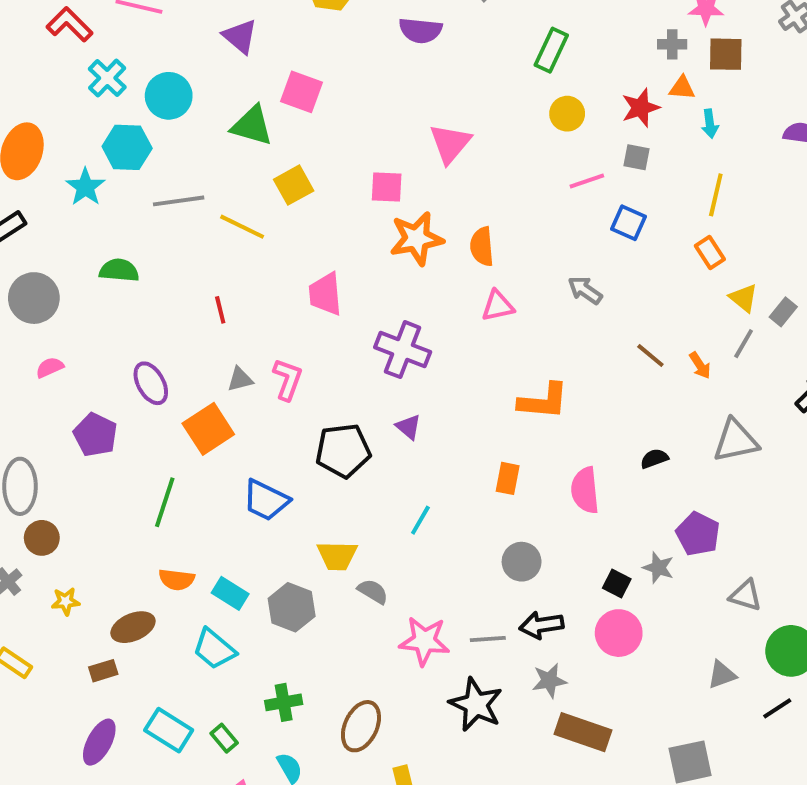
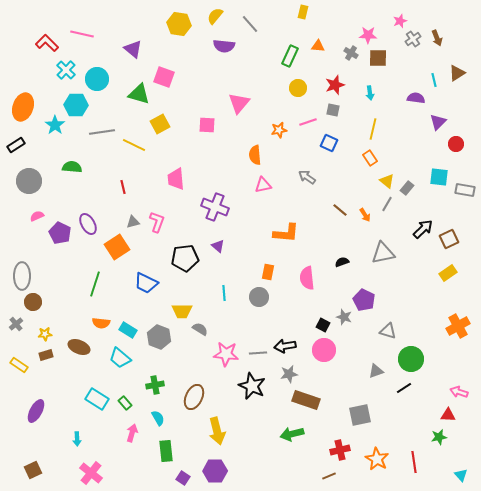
gray cross: (672, 44) -> (351, 53), turned 32
orange triangle: (682, 88) -> (318, 46), moved
orange star: (416, 239) -> (279, 130), moved, size x0.6
purple pentagon: (95, 435) -> (60, 233), moved
cyan line: (420, 520) -> (224, 293), turned -35
gray circle: (522, 562) -> (259, 297), moved
brown ellipse: (133, 627) -> (79, 347), turned 45
brown rectangle: (103, 671) -> (46, 355), moved
purple ellipse: (99, 742) -> (36, 411), moved

